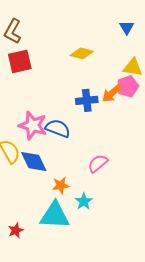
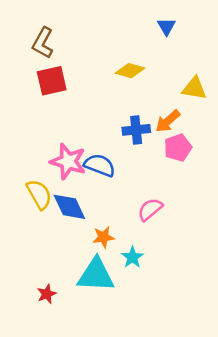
blue triangle: (127, 27) -> (166, 26), moved
pink pentagon: (128, 86) -> (178, 148), moved

